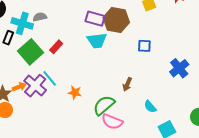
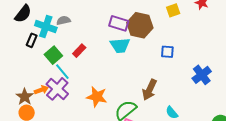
green square: (30, 52) -> (53, 55), size x0.7
cyan line: (50, 78) -> (62, 72), moved
brown arrow: (127, 84) -> (149, 90), size x1.5
orange star: (75, 92) -> (97, 97), size x1.5

